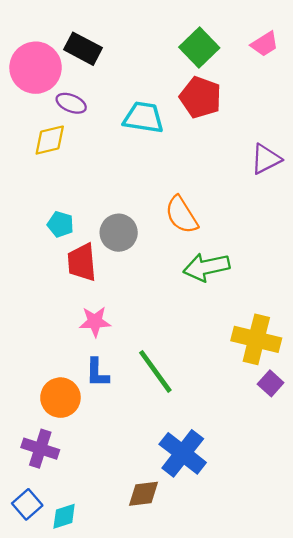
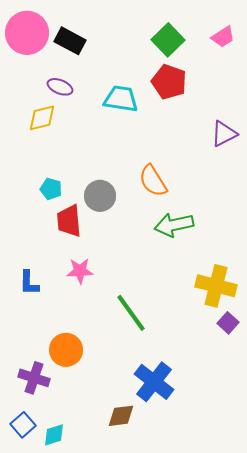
pink circle: (36, 68) -> (27, 33), moved
blue L-shape: (97, 373) -> (29, 283), moved
orange circle: (60, 398) -> (66, 350), moved

